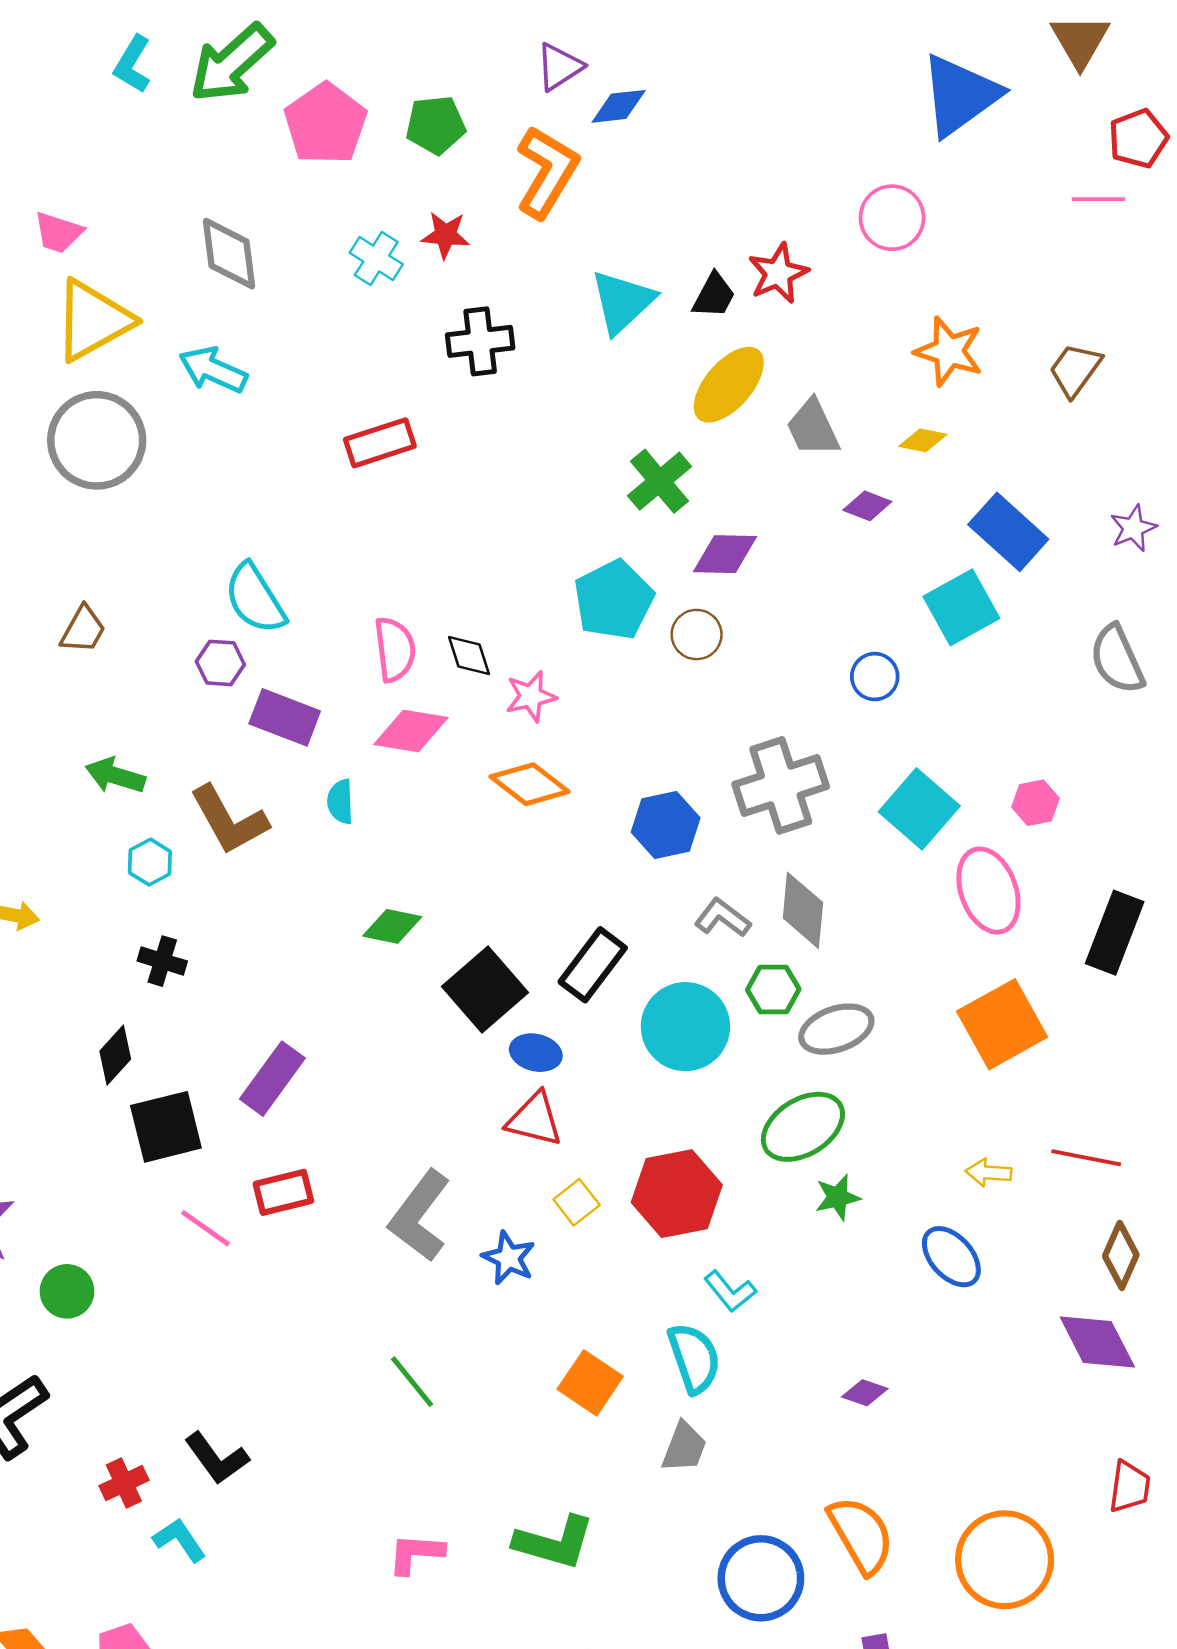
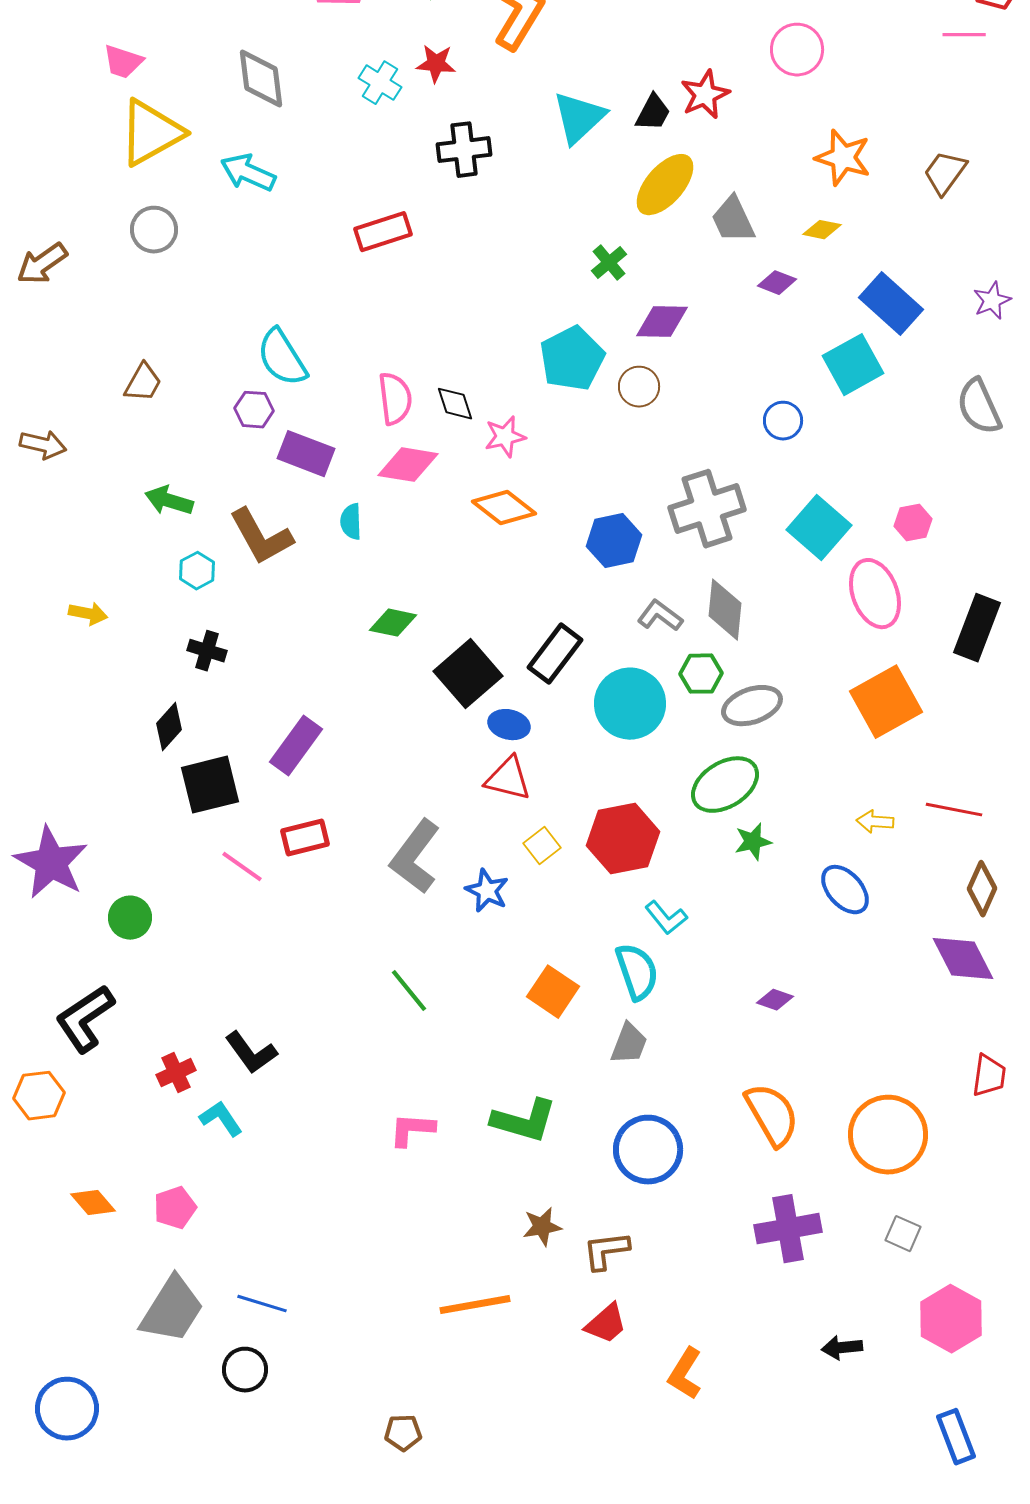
gray circle: (97, 440) -> (154, 230), size x0.6
green cross: (659, 481) -> (609, 263), size x0.7
blue circle: (761, 1578) -> (648, 1150), moved

